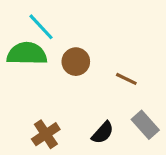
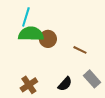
cyan line: (41, 27) -> (26, 17), turned 60
green semicircle: (27, 54) -> (31, 34), moved

